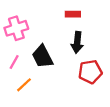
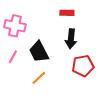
pink cross: (16, 28) -> (15, 26), turned 30
orange line: (24, 85) -> (39, 78), moved

